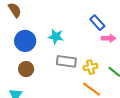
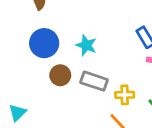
brown circle: (26, 69) -> (60, 75), moved

